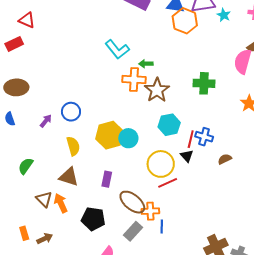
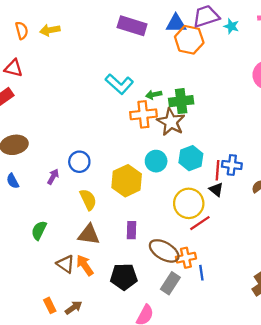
green cross: (204, 83) -> (181, 101), moved
cyan circle: (128, 138) -> (156, 161), moved

